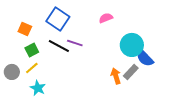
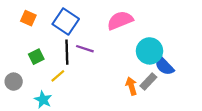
pink semicircle: (106, 18) -> (120, 20), size x1.6
orange square: (25, 29) -> (28, 18), moved
black line: (59, 46) -> (67, 52), turned 60
yellow line: (32, 68) -> (58, 76), moved

